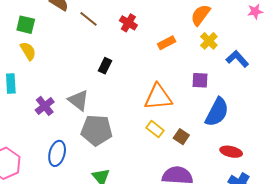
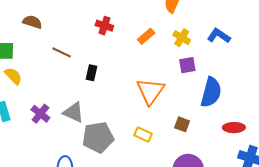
brown line: (89, 19) -> (62, 52), moved
yellow cross: (209, 41) -> (182, 38), moved
orange triangle: (158, 97) -> (150, 91), turned -36
purple cross: (45, 106) -> (40, 114), moved
yellow rectangle: (155, 129) -> (143, 134), moved

